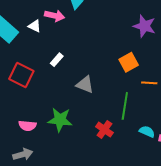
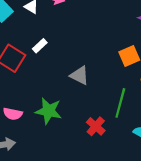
white rectangle: (57, 60) -> (40, 46), moved

